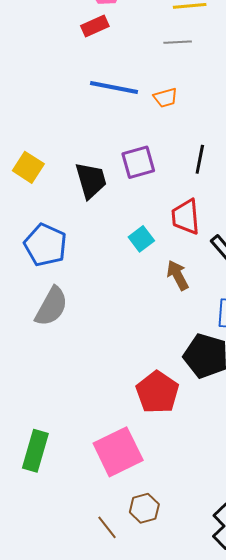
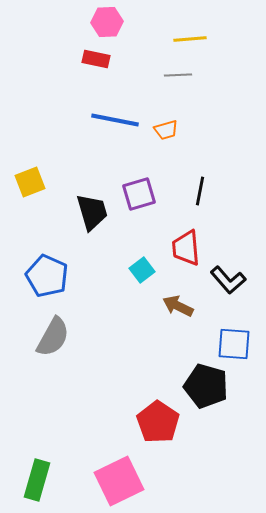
red rectangle: (95, 26) -> (96, 59), turned 36
yellow square: (28, 167) -> (30, 182), moved, turned 36
brown arrow: (178, 275) -> (178, 306), turned -36

